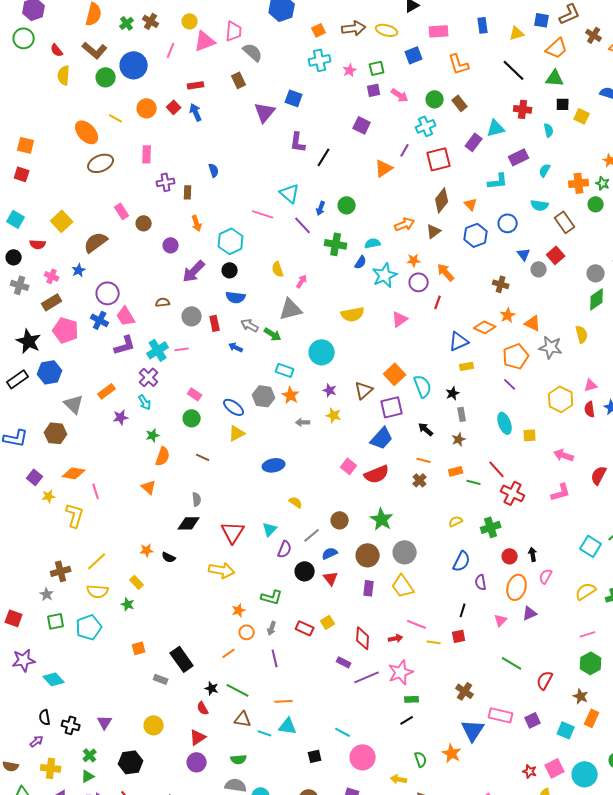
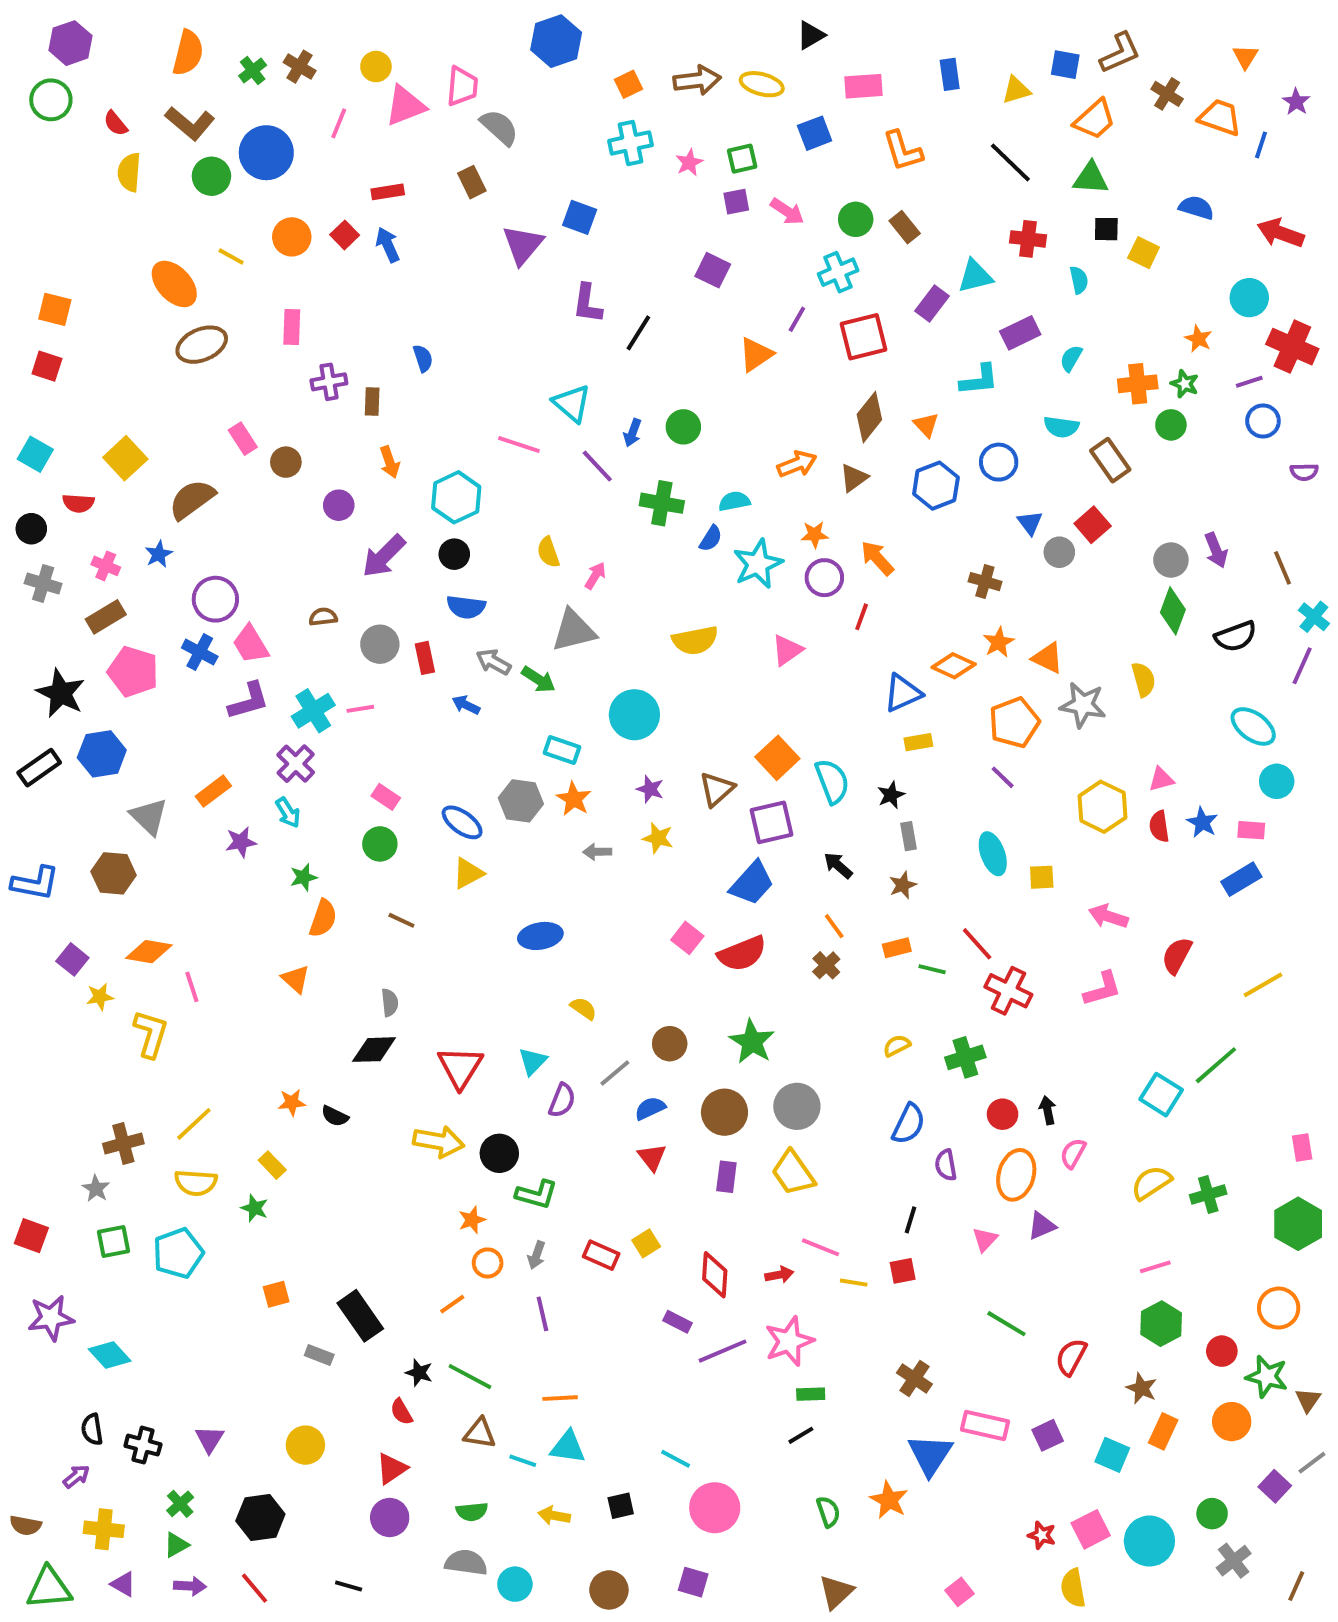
green diamond: (597, 299) -> (1173, 611), turned -35
orange line: (424, 460) -> (834, 926), turned 40
black circle: (305, 571) -> (499, 1153), moved
yellow arrow: (399, 779) -> (554, 1516), moved

